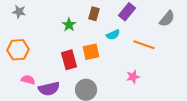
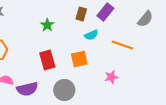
brown rectangle: (94, 14) -> (81, 14), moved
orange square: (91, 52) -> (79, 59), moved

